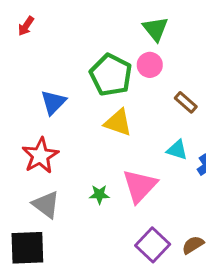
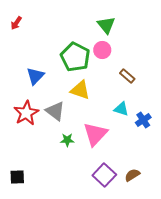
gray triangle: (46, 205) -> (55, 111), moved
black square: (27, 248) -> (17, 177), size x0.6

